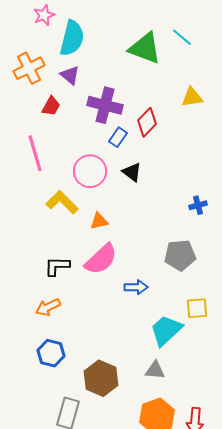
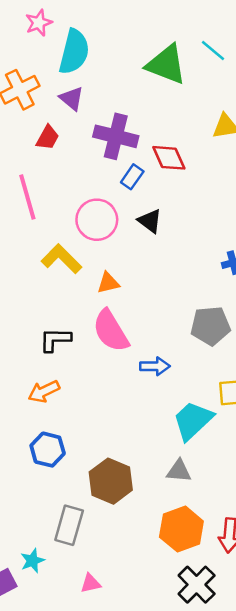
red diamond: (147, 122) -> (169, 158), turned -68
pink semicircle: (101, 259) -> (111, 331), turned 102

